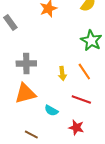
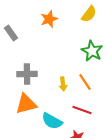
cyan semicircle: (51, 111) -> (52, 121), size x1.5

